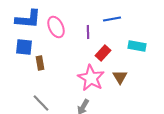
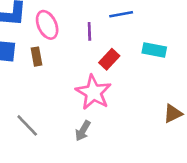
brown rectangle: (40, 63) -> (36, 57), moved
brown triangle: (120, 77) -> (173, 114), moved, turned 35

